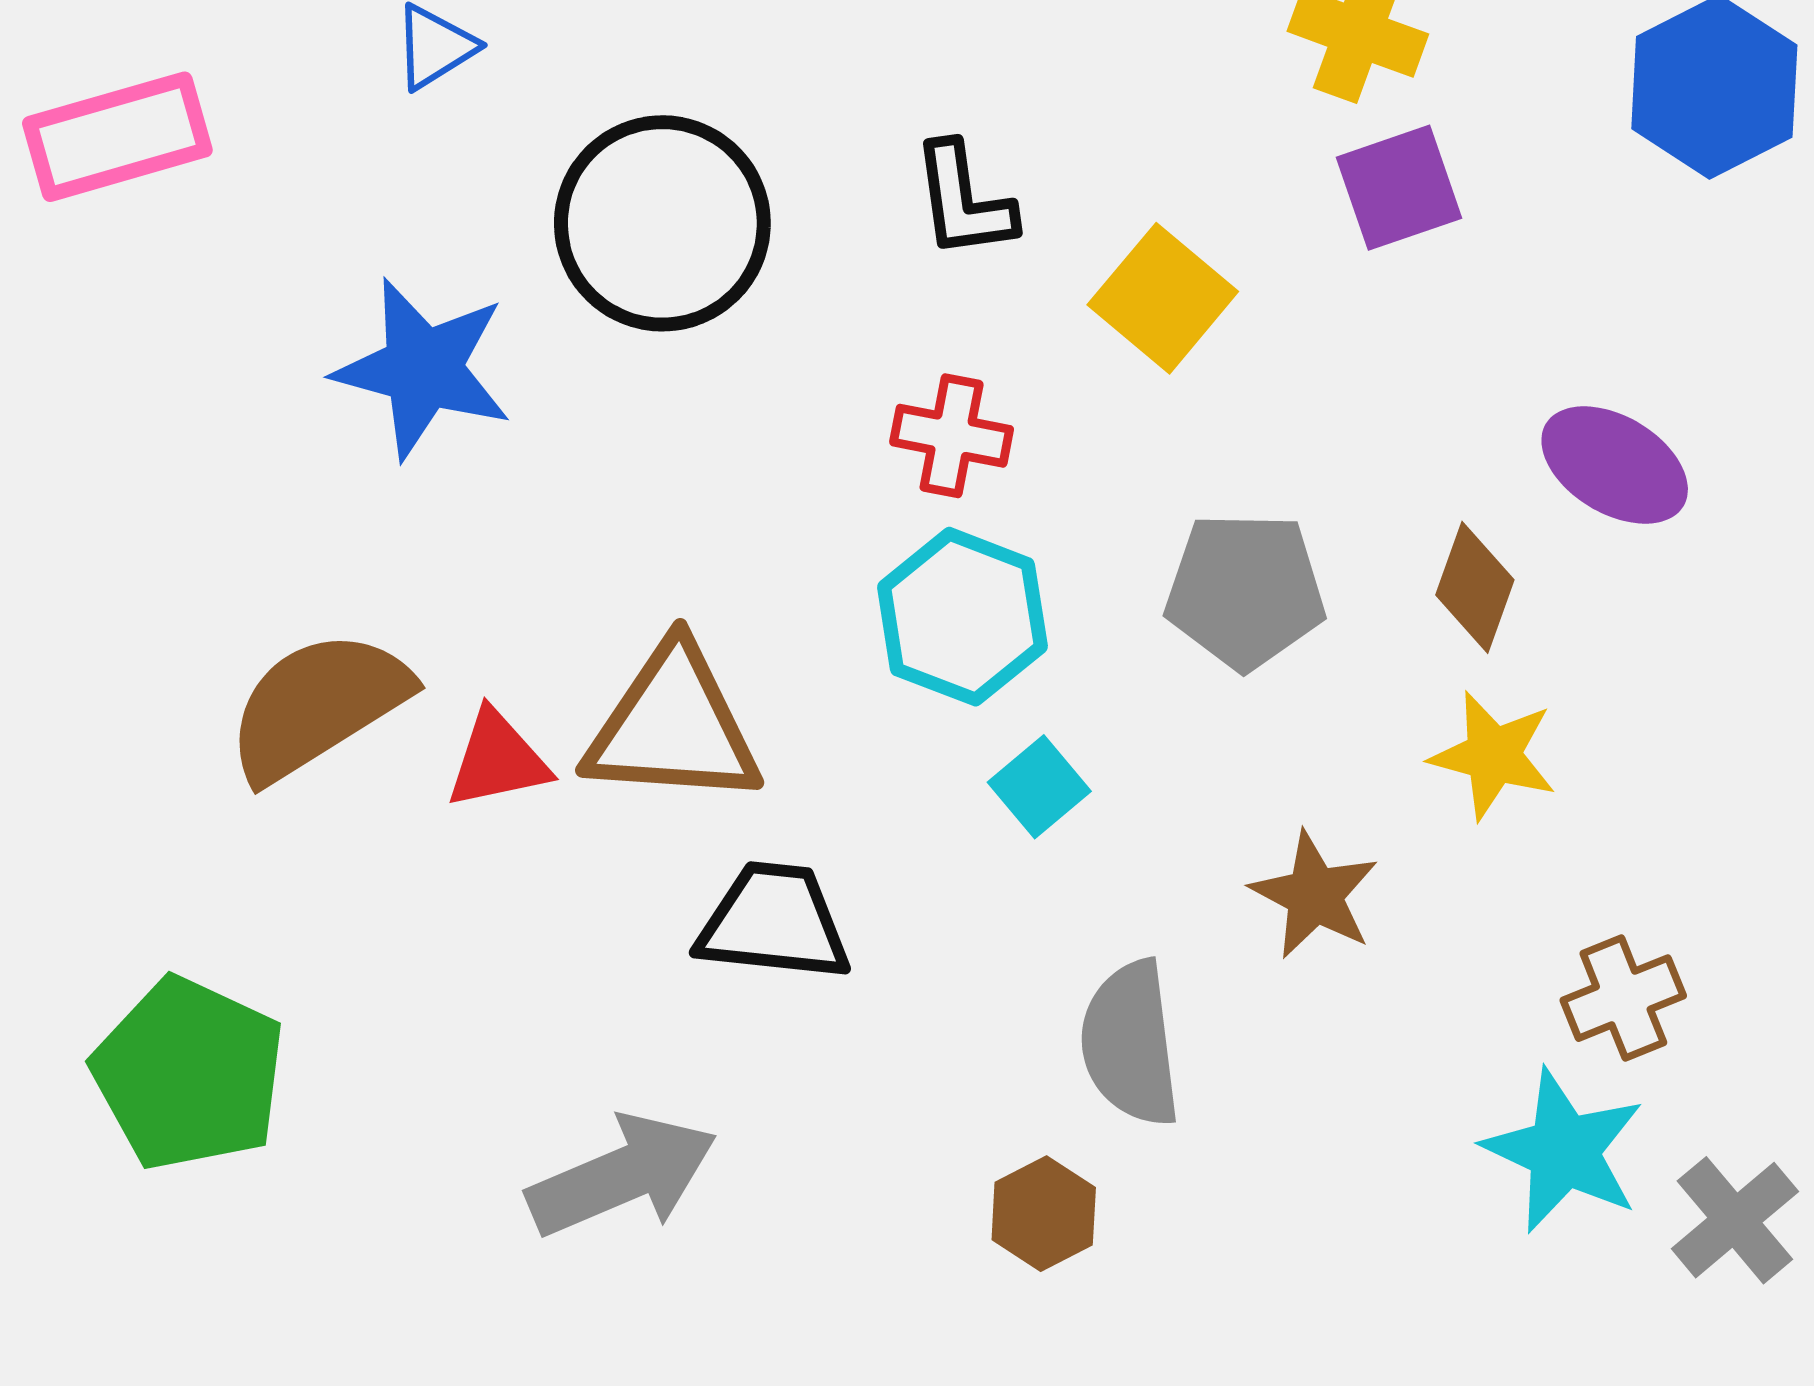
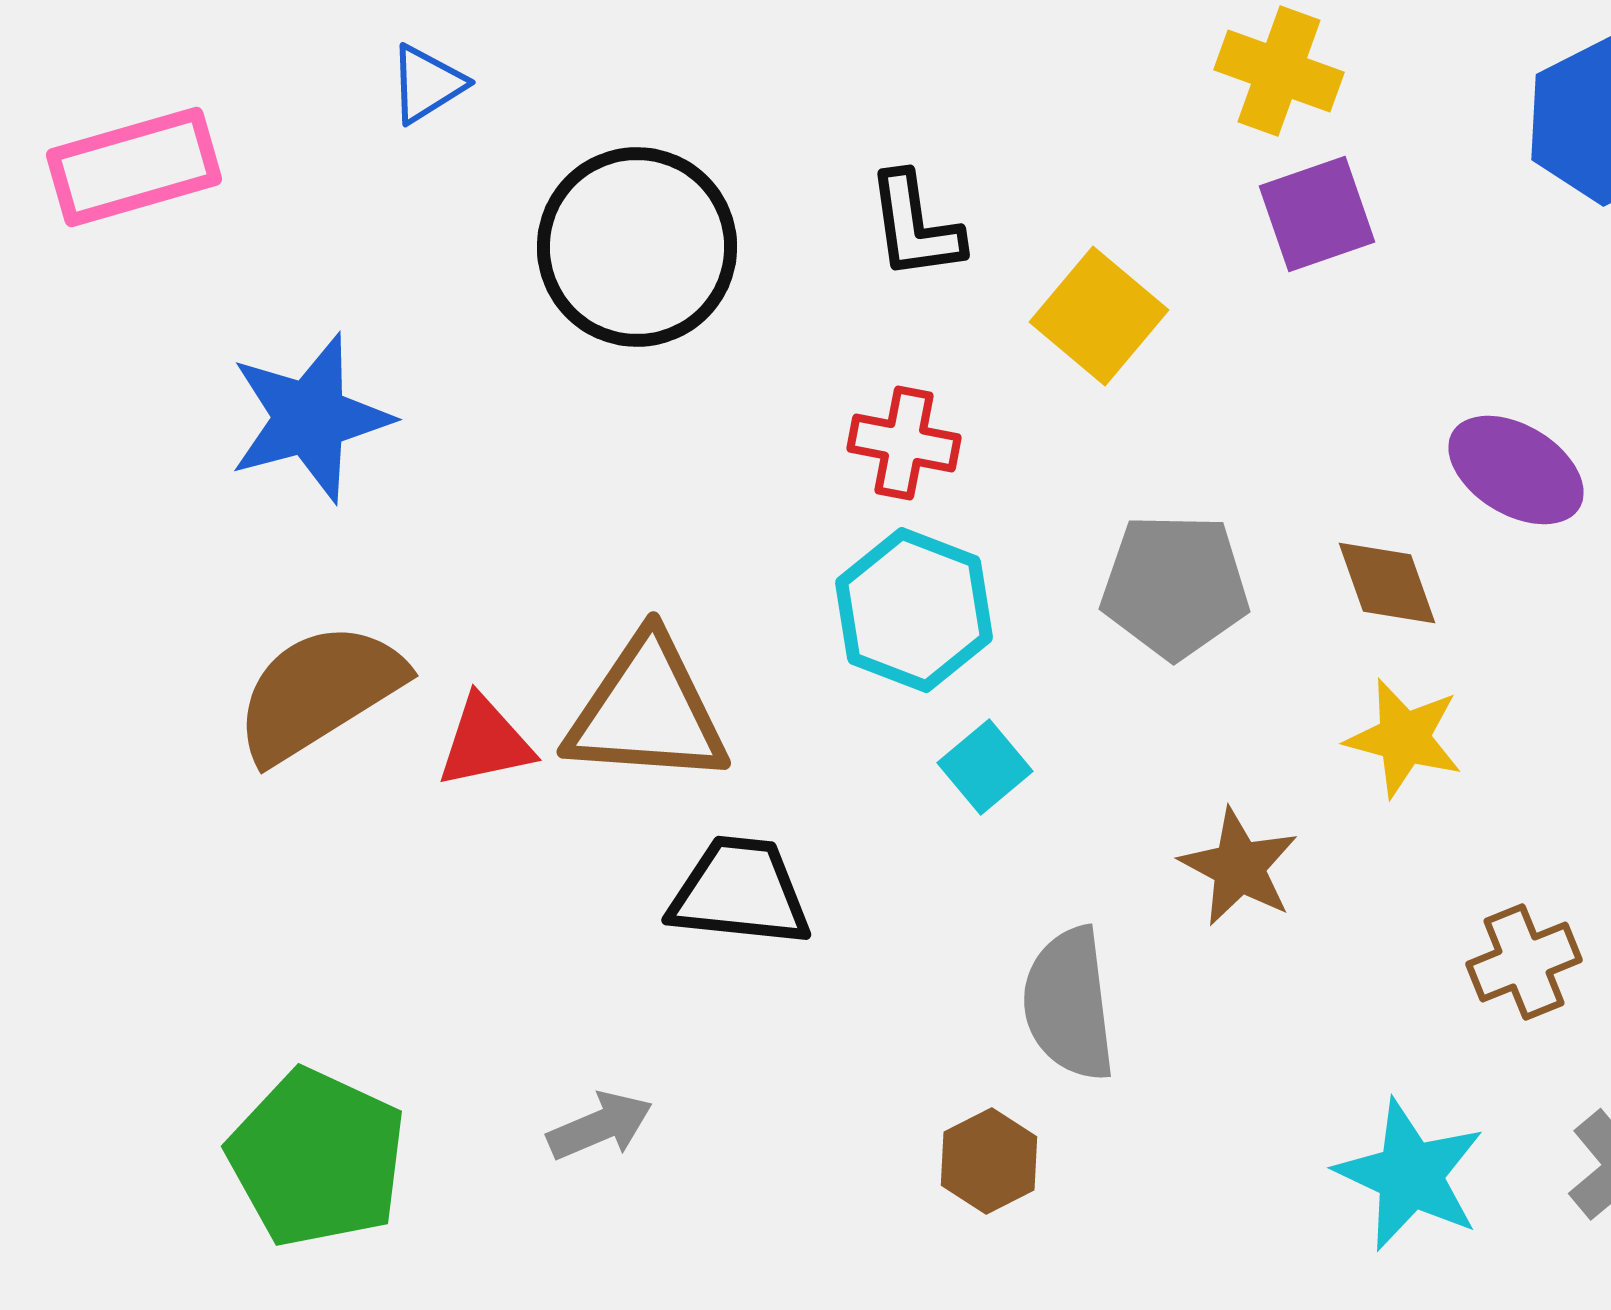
blue star: (423, 369) -> (310, 418), moved, turned -30
brown diamond: (1475, 587) -> (1387, 583), turned -39
green pentagon: (189, 1074) -> (317, 1158), moved
cyan star: (1564, 1151) -> (1410, 1175), moved
gray arrow: (622, 1176) -> (600, 1126), size x0.6

